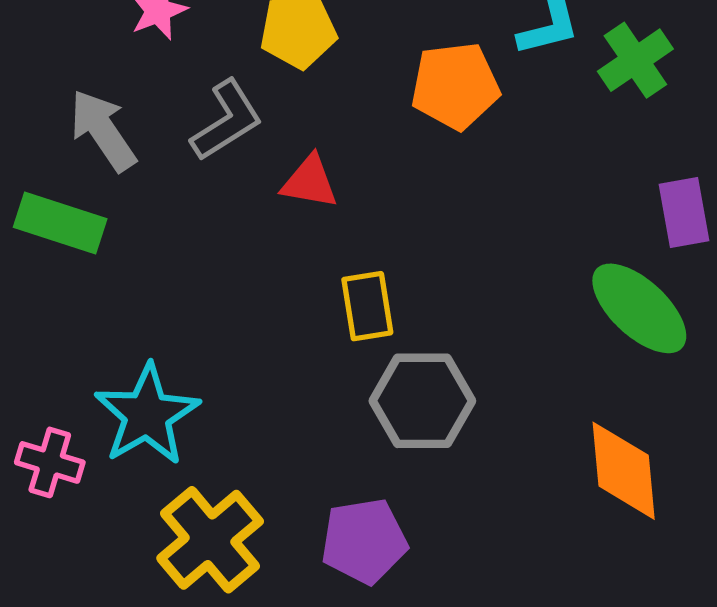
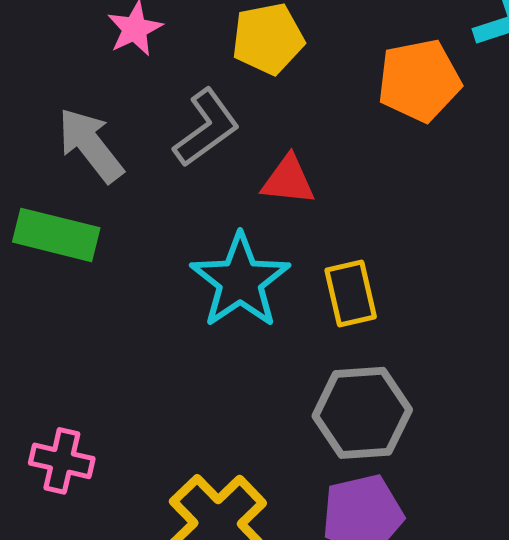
gray hexagon: (422, 401) -> (362, 413), moved
cyan star: (147, 415) -> (240, 281), moved

